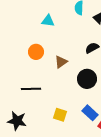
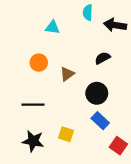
blue rectangle: (90, 113) -> (100, 121), moved
black star: (17, 121) -> (33, 141), moved

